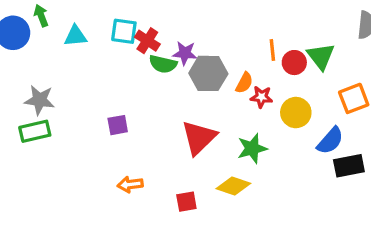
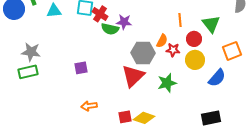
red circle: (294, 63) -> (194, 39), moved
gray hexagon: (208, 73) -> (143, 53), moved
black rectangle: (349, 166) -> (211, 118), moved
yellow diamond: (233, 186) -> (144, 118), moved

